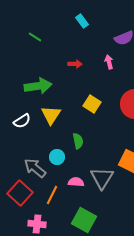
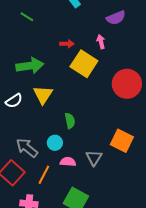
yellow square: (92, 104) -> (84, 64), moved, size x1.5
cyan circle: (57, 157) -> (55, 143), moved
gray triangle: (102, 178) -> (94, 158), size x0.7

